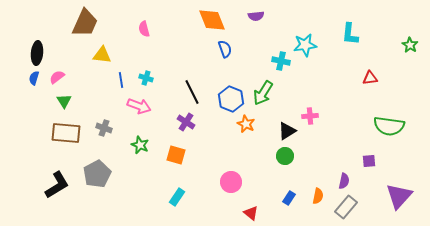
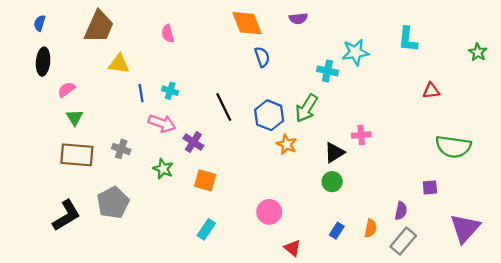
blue semicircle: (34, 78) -> (40, 23), moved
purple cross: (186, 122) -> (193, 142), moved

